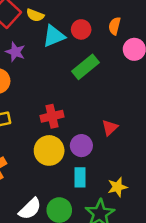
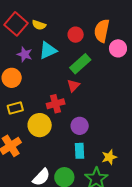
orange semicircle: (115, 26) -> (102, 31), size x1.6
cyan triangle: (54, 36) -> (48, 50), moved
red triangle: (110, 128) -> (73, 86), moved
yellow circle: (49, 150) -> (40, 125), moved

